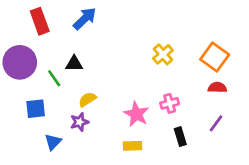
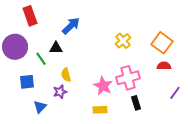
blue arrow: (85, 19) -> (71, 26), moved
yellow semicircle: (87, 99) -> (66, 75), turned -72
pink cross: (170, 103) -> (128, 78), size x1.6
purple line: (216, 123) -> (175, 93), moved

